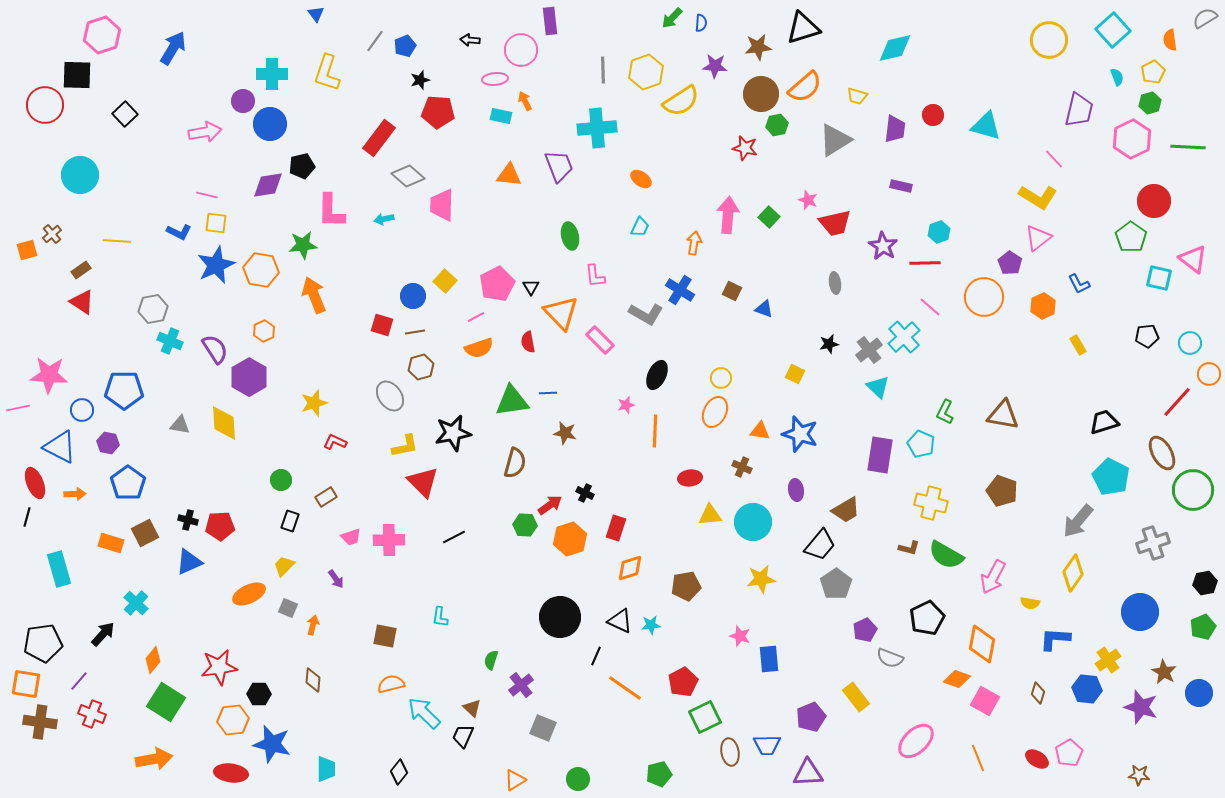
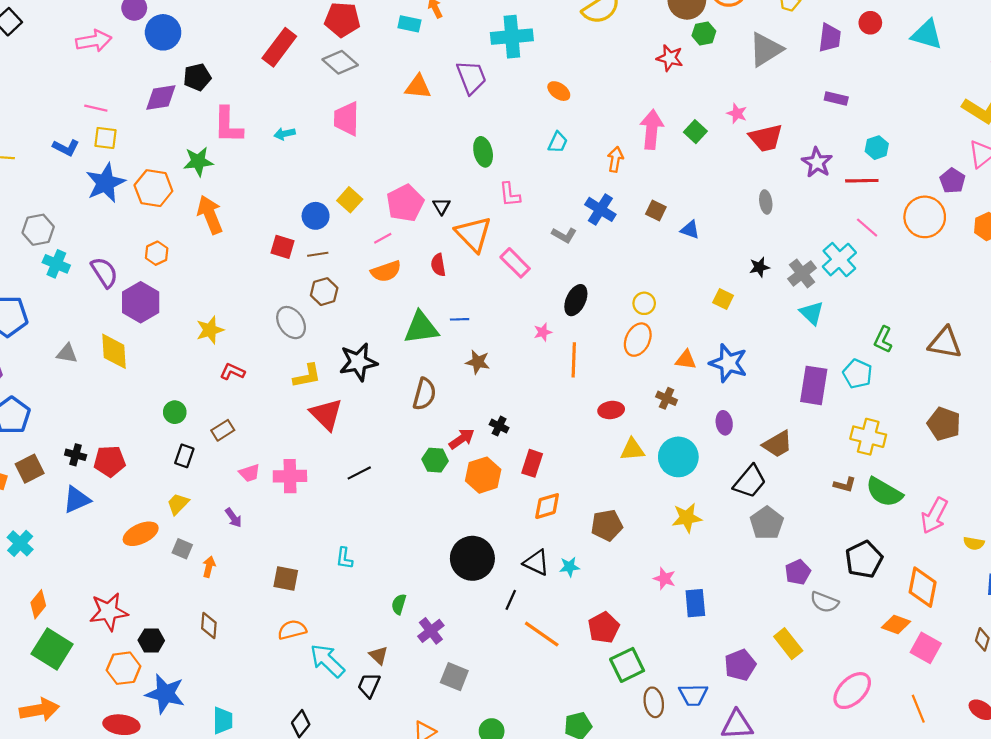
gray diamond: (408, 176) -> (340, 62), moved
gray L-shape: (646, 314) -> (564, 235), size x0.7

